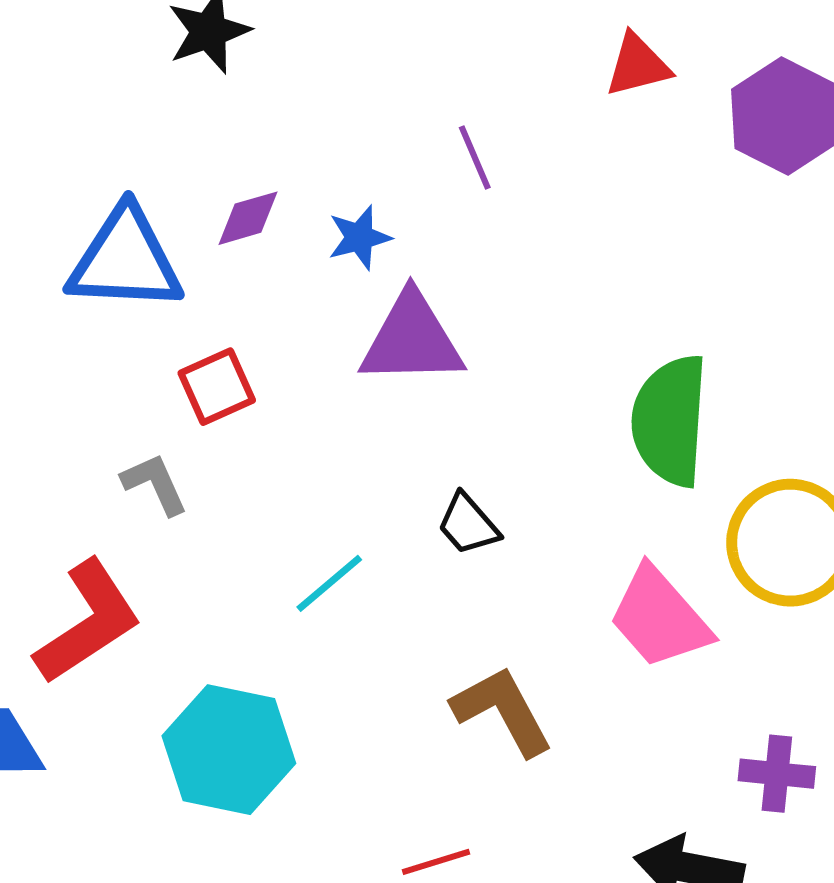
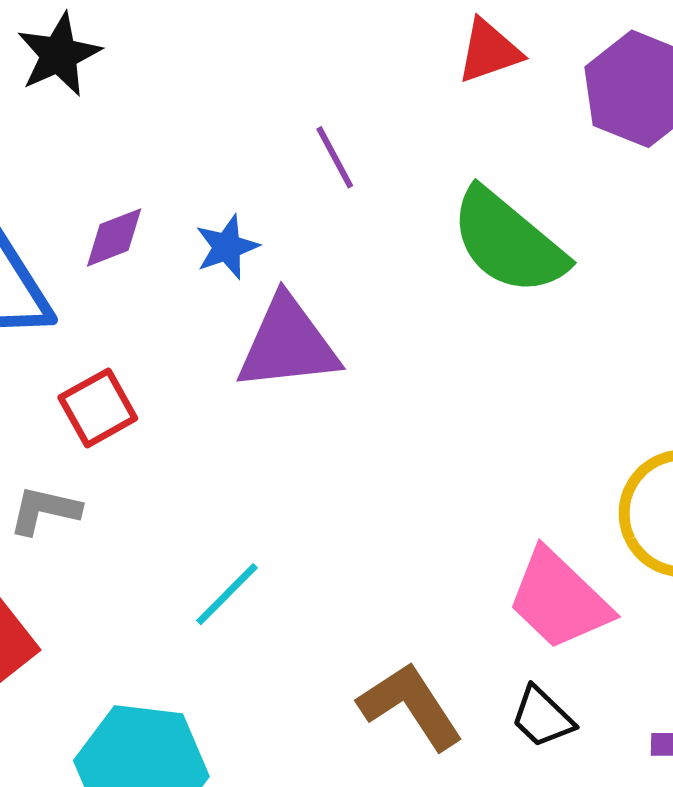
green semicircle: (670, 421) -> (508, 242), moved, turned -49
gray L-shape: (155, 484) -> (45, 510), turned -48
black trapezoid: (468, 524) -> (542, 717), moved

